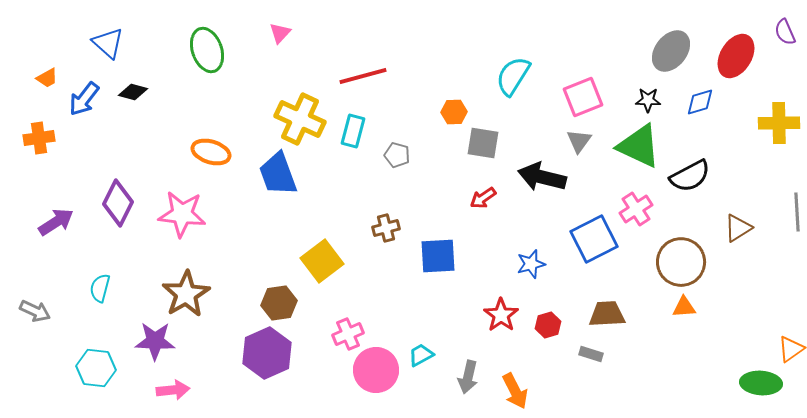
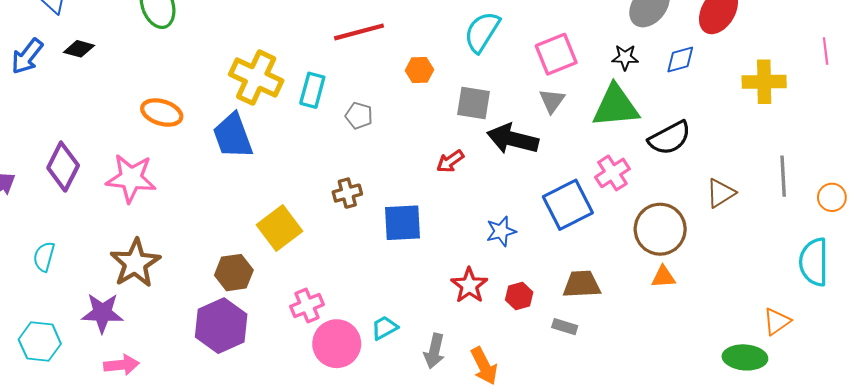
red line: (363, 76) -> (359, 32), moved
gray square: (483, 143) -> (473, 103), moved
green triangle: (639, 146) -> (616, 106), turned -30

